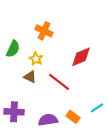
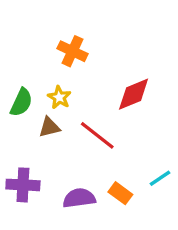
green semicircle: (13, 49) -> (21, 102), moved
brown triangle: (30, 77) -> (49, 127), turned -40

